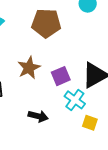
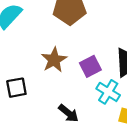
black arrow: (38, 116) -> (68, 113), turned 30

